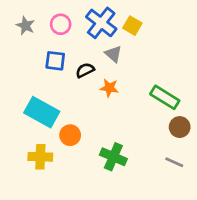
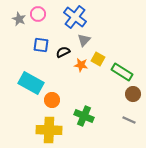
pink circle: (61, 24) -> (38, 14), moved
yellow square: (132, 26) -> (98, 59), moved
gray triangle: (113, 54) -> (84, 40), turned 32
yellow cross: (40, 157) -> (49, 130), moved, size x1.4

